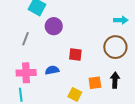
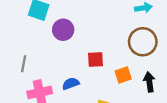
gray line: (26, 39) -> (24, 64), moved
orange square: (95, 83) -> (123, 75), moved

